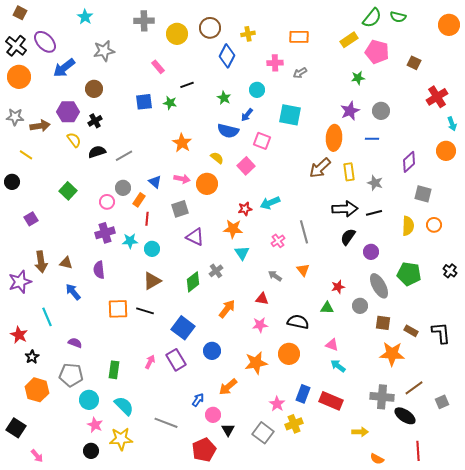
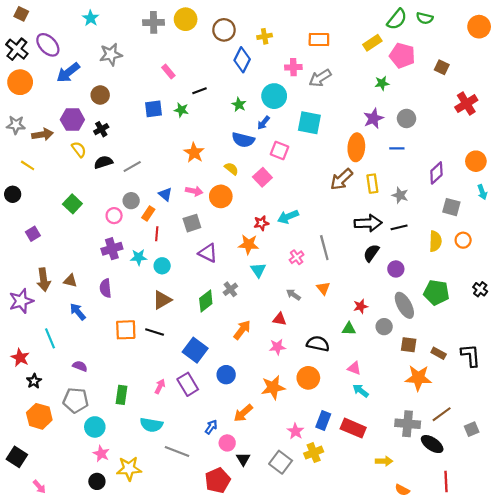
yellow circle: (177, 34) -> (186, 19), moved
gray arrow: (300, 73) -> (320, 78), size x1.5
cyan circle: (257, 90) -> (274, 96), size x1.5
cyan arrow: (452, 124) -> (482, 192), moved
cyan semicircle: (124, 406) -> (151, 425), moved, turned 145

